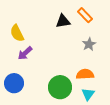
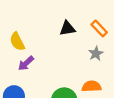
orange rectangle: (85, 15) -> (99, 28), moved

